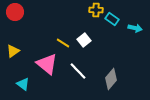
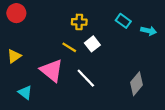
yellow cross: (96, 10) -> (79, 22), moved
gray diamond: (111, 79) -> (137, 84), moved

